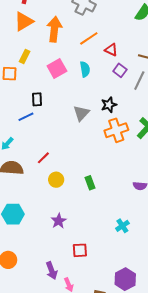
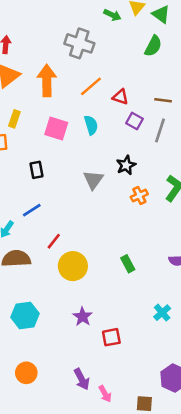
pink square: (57, 69) -> (56, 129), turned -36
blue line: (26, 117) -> (32, 210), moved
orange cross: (116, 130) -> (139, 196), size x0.6
yellow circle: (56, 180) -> (73, 266), size x1.5
green rectangle: (90, 183) -> (128, 264), moved
red square: (80, 250) -> (111, 337), moved

